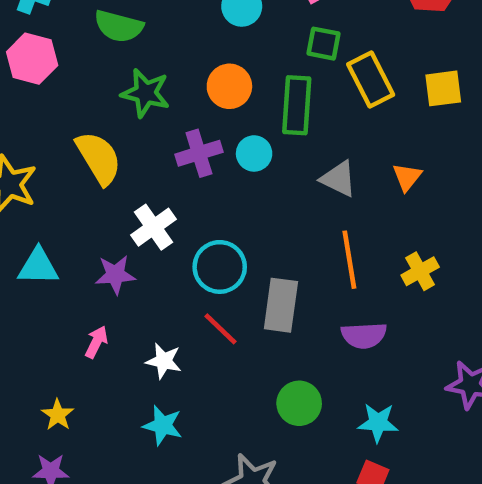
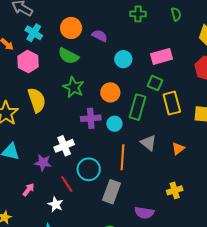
yellow semicircle: (99, 158) -> (37, 100), moved
orange line: (349, 260) -> (122, 157), moved
red line: (220, 329) -> (67, 184), moved

